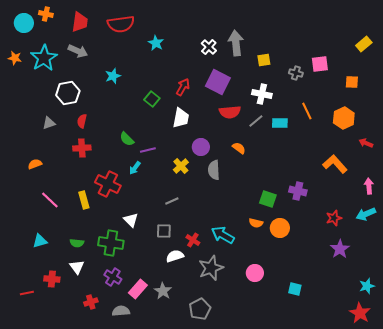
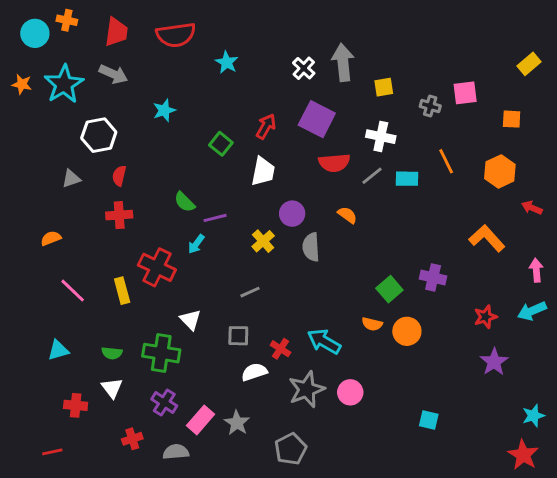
green square: (268, 199) -> (389, 289), turned 30
pink circle: (255, 273) -> (350, 392), moved
red line: (27, 293) -> (52, 452), moved

